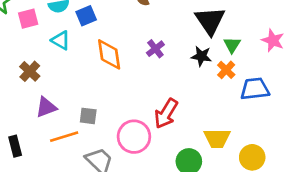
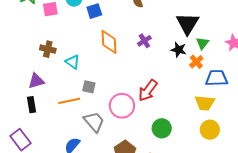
cyan triangle: (61, 40) -> (73, 62), moved
brown cross: (30, 71) -> (48, 49), turned -35
purple triangle: (46, 107) -> (36, 81), moved
yellow trapezoid: (217, 138) -> (205, 103), moved

